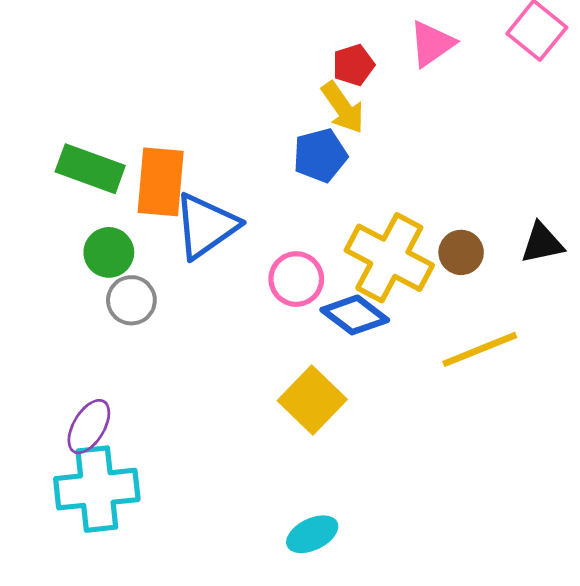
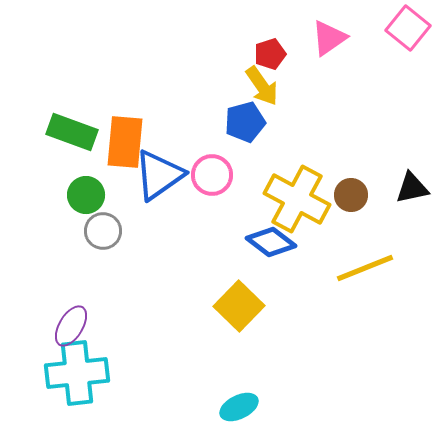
pink circle: (296, 279) -> (212, 175), moved

